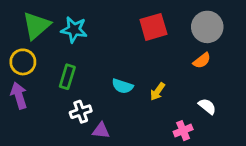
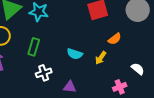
orange semicircle: (202, 61) -> (115, 39), moved
purple triangle: (101, 131) -> (70, 87), moved

